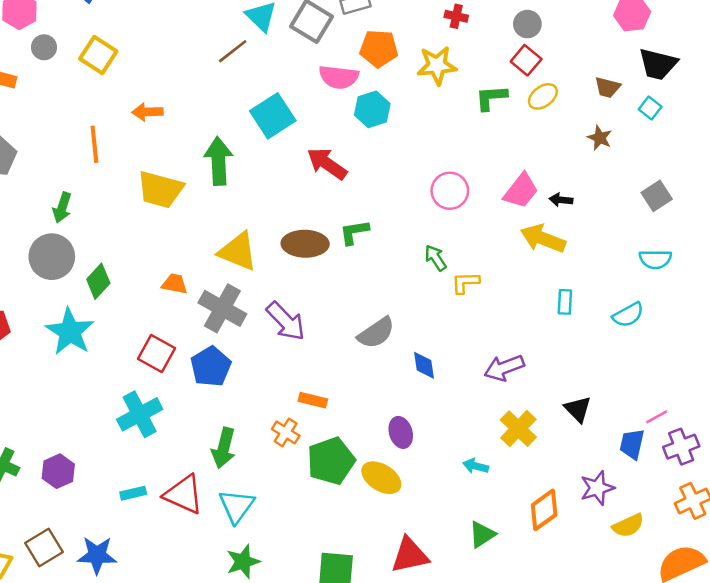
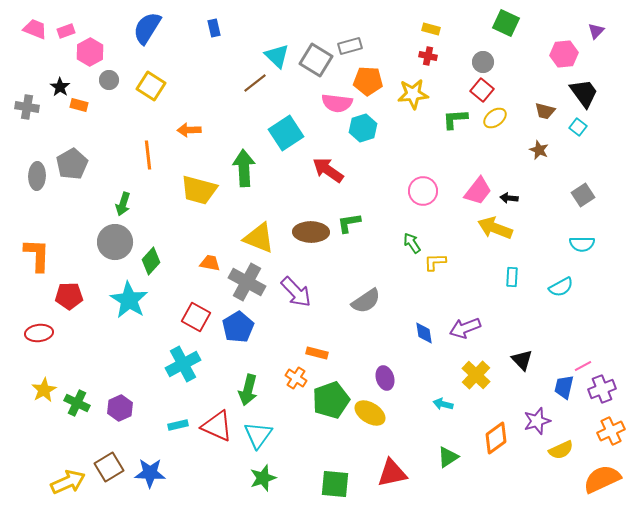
black trapezoid: (658, 64) -> (584, 93), turned -140
blue diamond: (424, 365) -> (424, 333), moved

